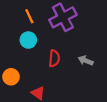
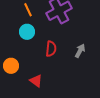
gray arrow: (86, 61) -> (80, 51), turned 96

